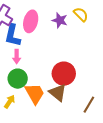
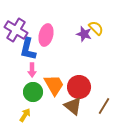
purple star: (60, 20) -> (84, 34), moved
orange trapezoid: (35, 94) -> (54, 85), moved
brown line: (89, 105) -> (104, 106), moved

